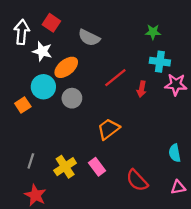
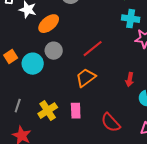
red line: (115, 78) -> (93, 49), moved
cyan circle: (43, 87) -> (33, 64), moved
red arrow: (142, 89) -> (130, 80), moved
pink rectangle: (97, 167) -> (76, 111), turned 35

